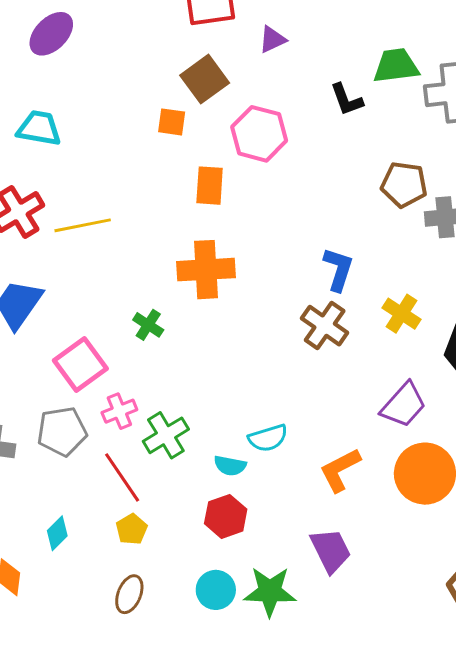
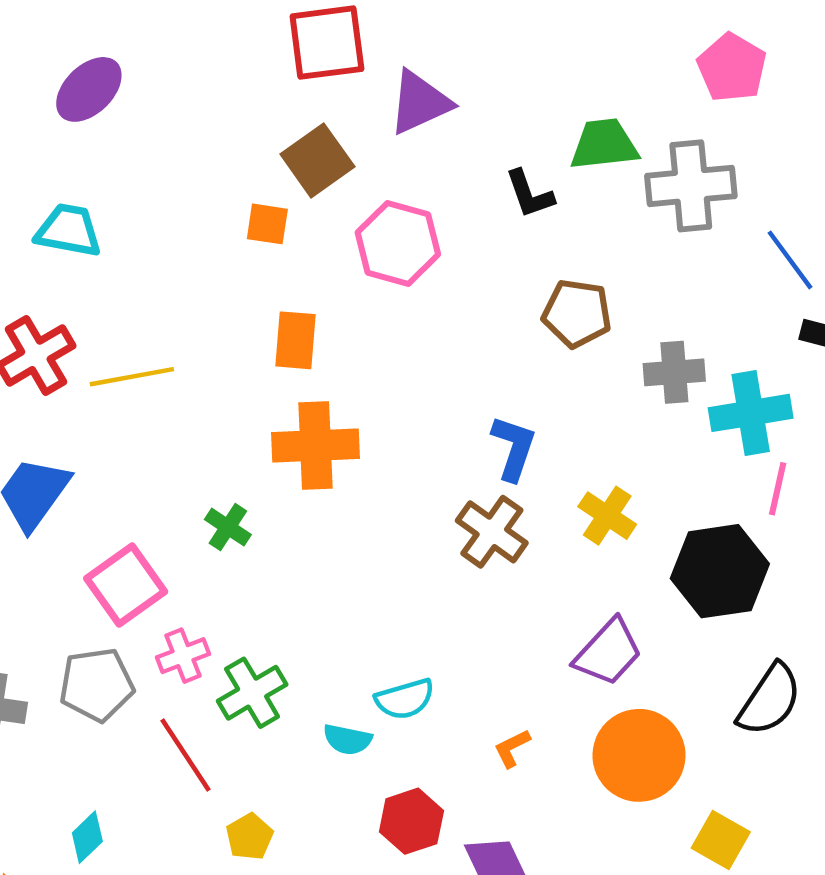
purple triangle: (272, 39) -> (420, 103), size x1.6
brown pentagon: (404, 185) -> (577, 313), moved
orange rectangle: (210, 186) -> (295, 340), moved
orange L-shape: (340, 470) -> (512, 748), size x0.6
red hexagon: (226, 516) -> (411, 821), moved
yellow pentagon: (132, 529) -> (250, 837), moved

